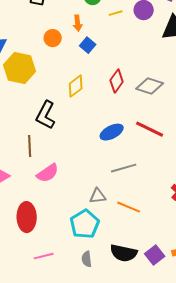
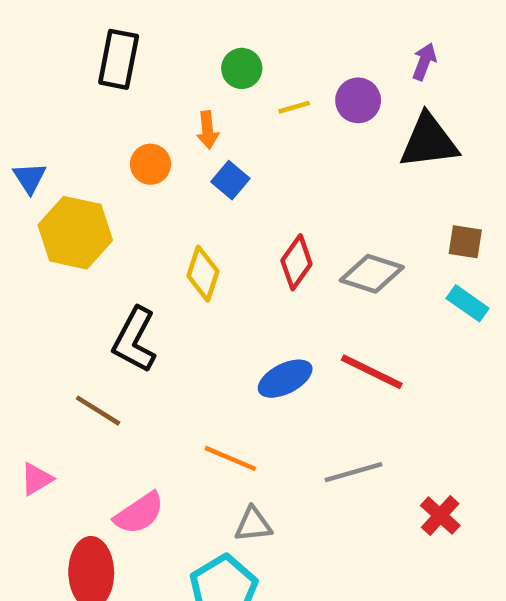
yellow diamond: (76, 86) -> (203, 274), turned -35
brown line: (30, 146) -> (98, 411), turned -55
gray line: (124, 168) -> (354, 472), moved
pink semicircle: (48, 173) -> (139, 513), moved
orange line: (129, 207) -> (230, 458), moved

